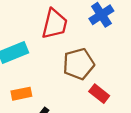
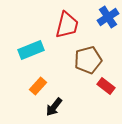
orange rectangle: (21, 94) -> (38, 86), turned -36

